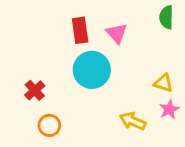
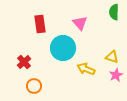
red rectangle: (80, 30) -> (40, 24), moved
yellow arrow: (133, 121) -> (86, 69), moved

